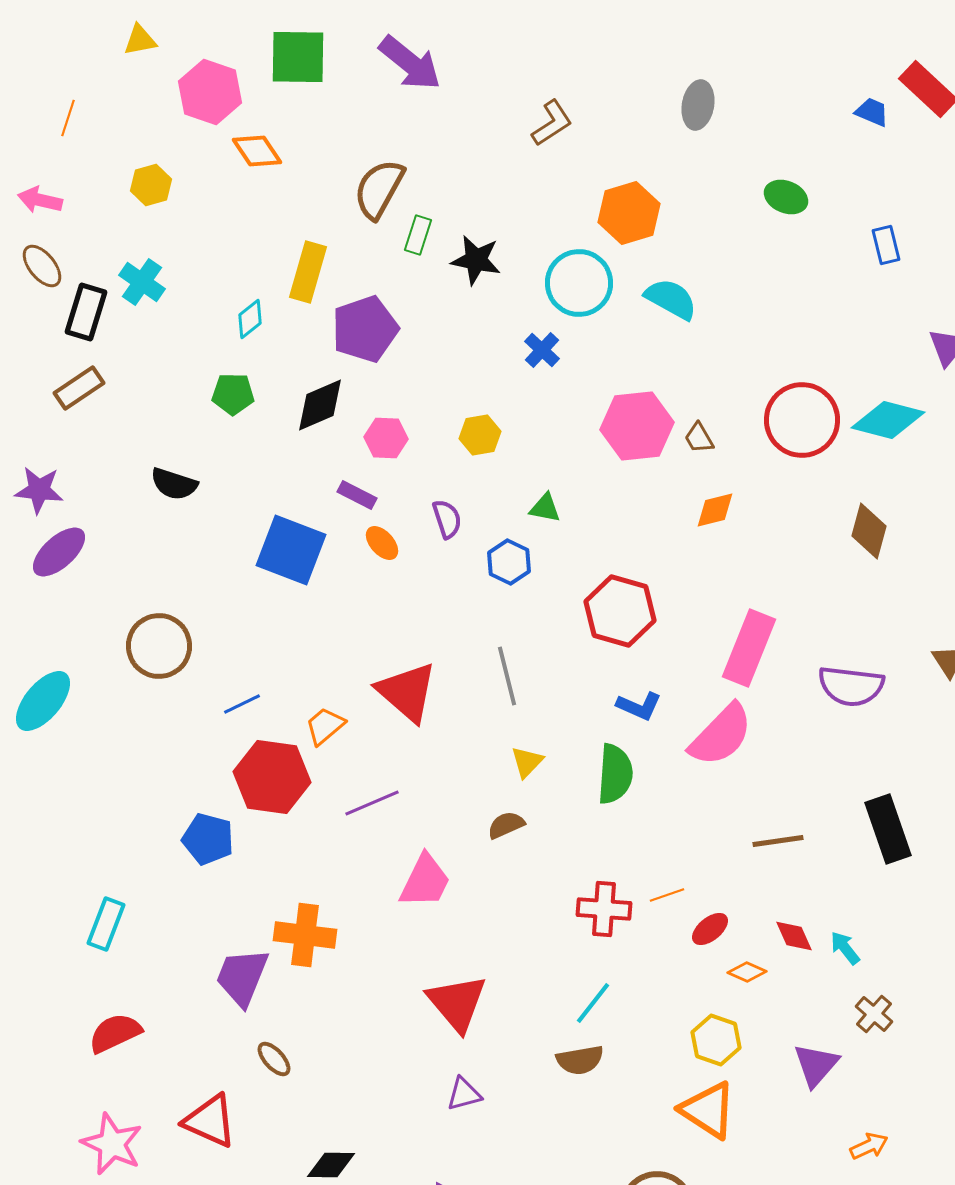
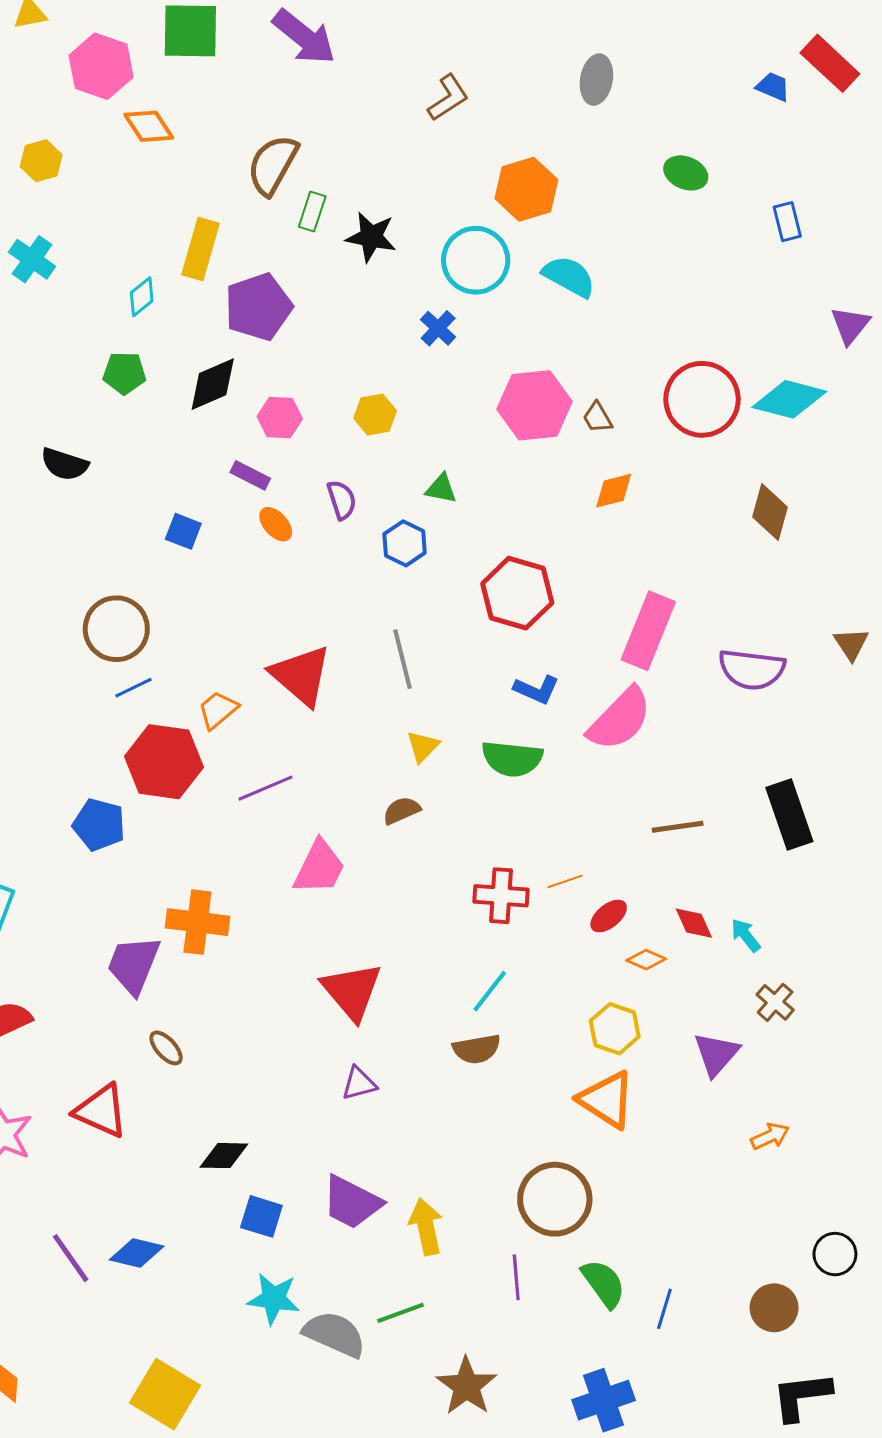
blue square: (291, 550) -> (183, 531), size x0.5
brown circle: (159, 646) -> (116, 629), moved
green semicircle: (615, 774) -> (512, 759), turned 92

